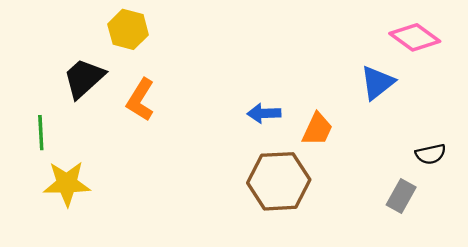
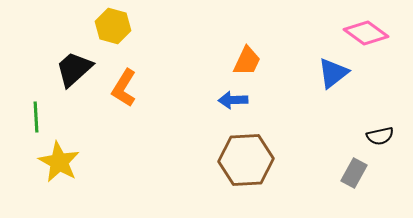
orange trapezoid: (317, 129) -> (247, 61), moved
yellow star: (67, 184) -> (59, 162), turned 30

